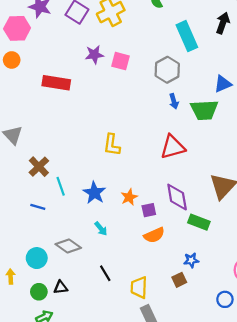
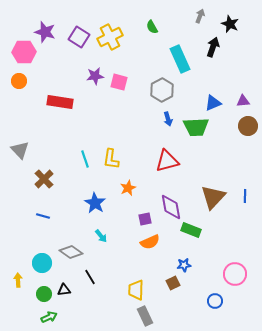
cyan line: (61, 186) -> (85, 159), moved
orange star: (129, 197) -> (128, 188), moved
black line: (105, 273) -> (90, 277), moved

